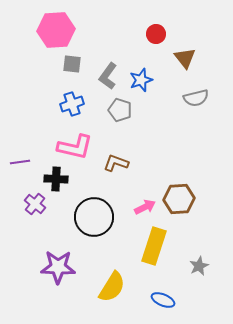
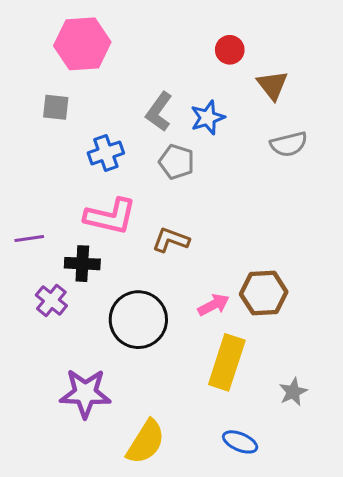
gray square: (72, 64) -> (56, 107), moved
yellow semicircle: (112, 287) -> (146, 442), moved

